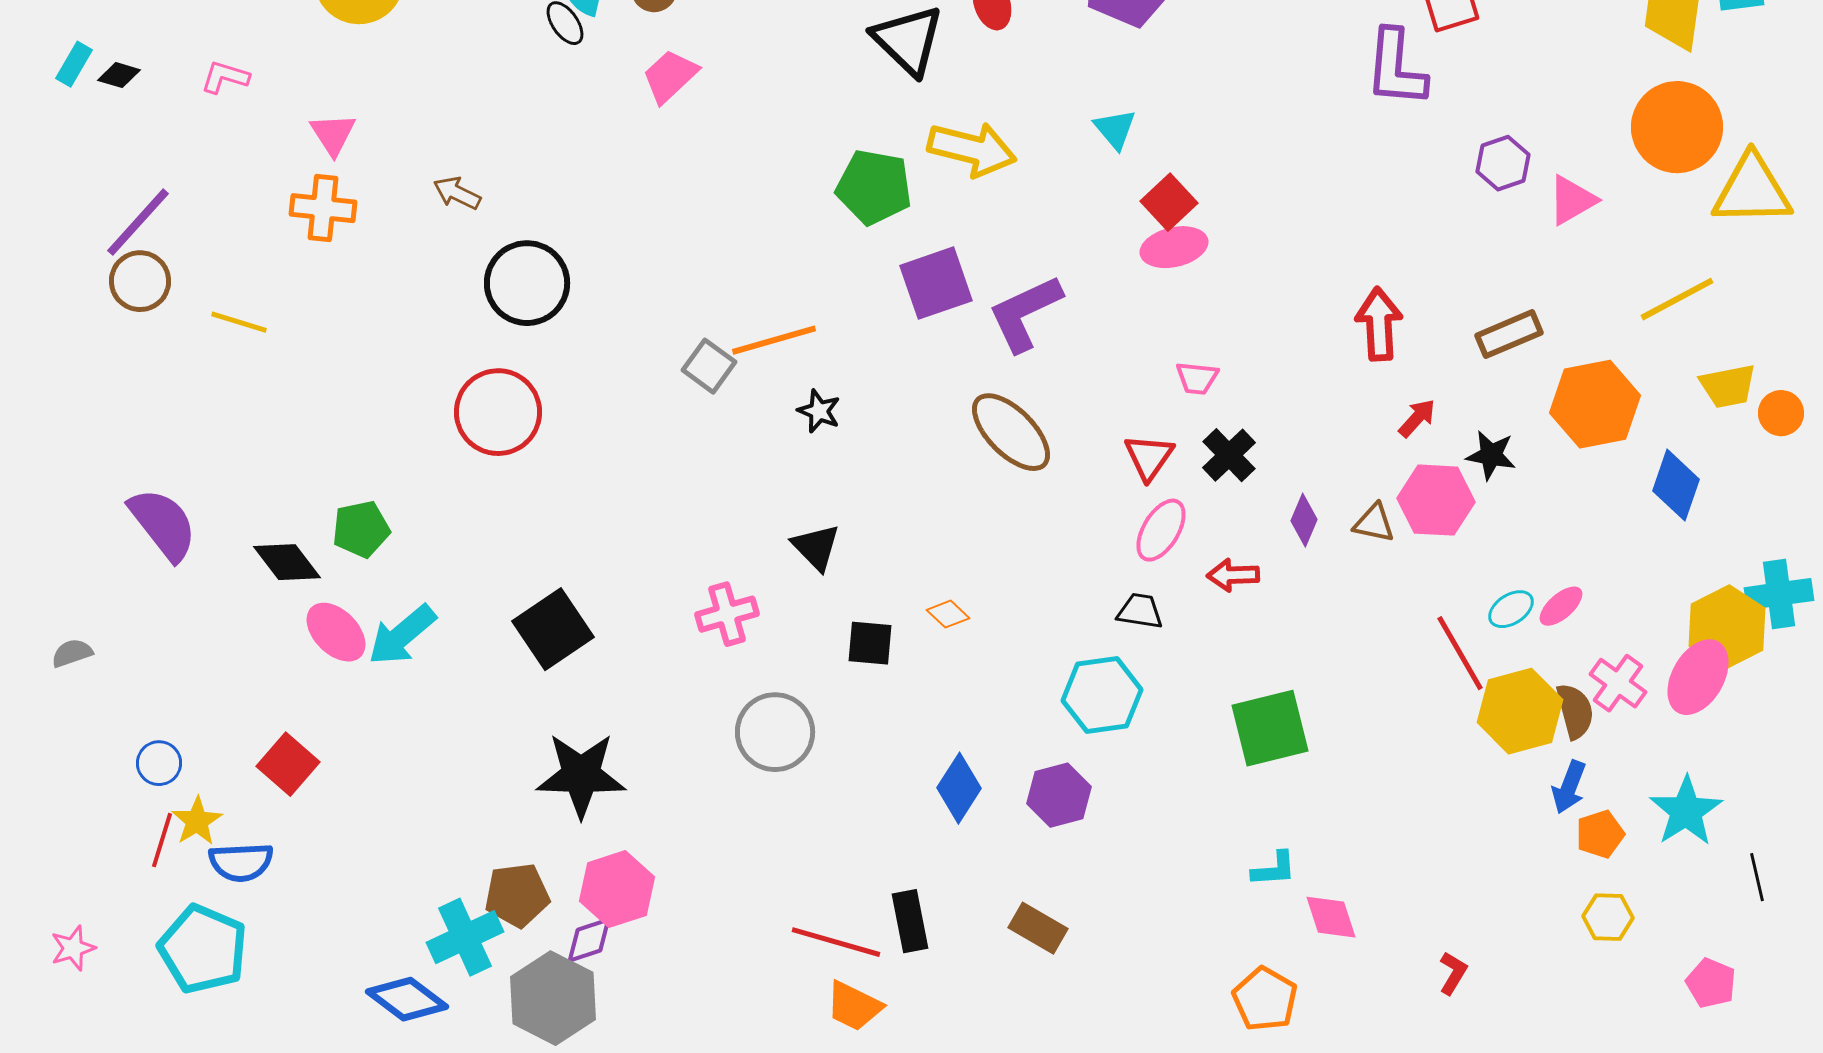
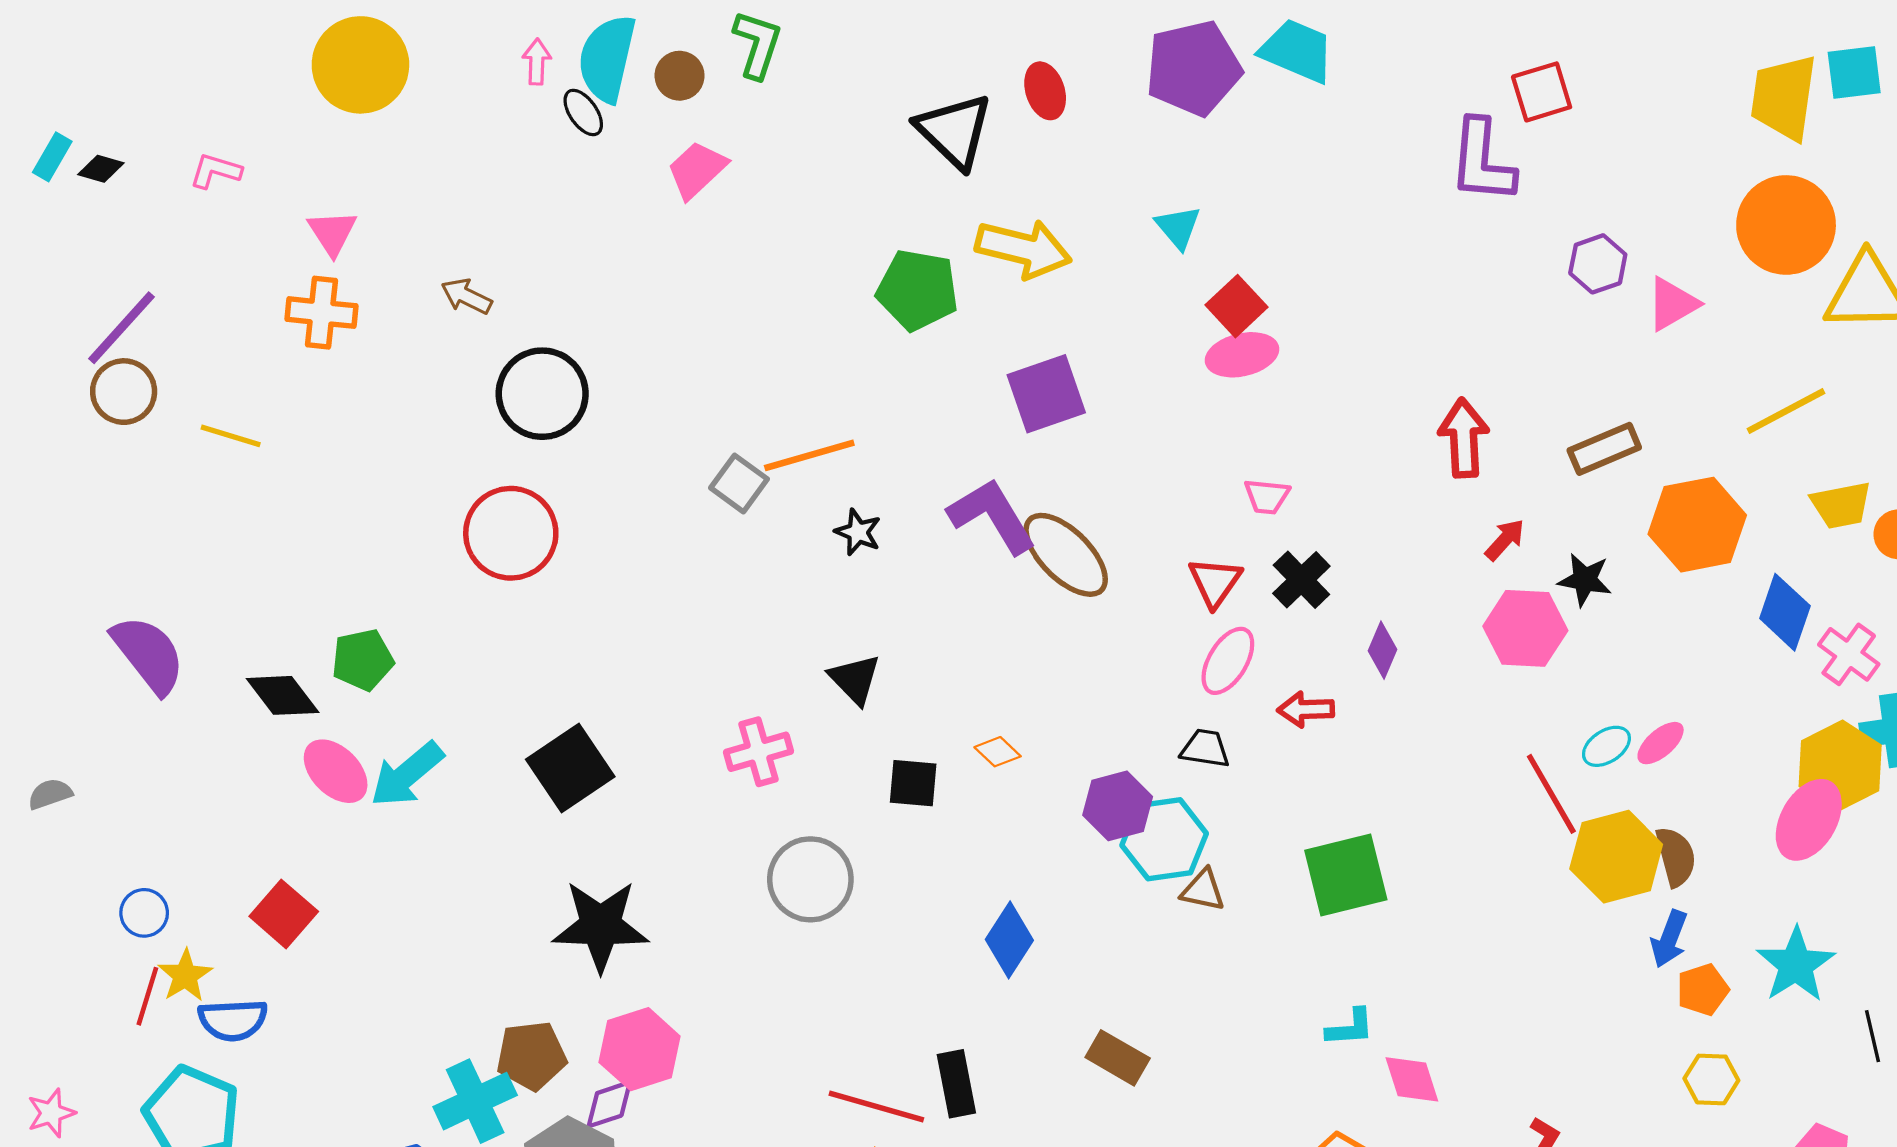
purple square: (936, 283) -> (1046, 394), moved
purple L-shape: (1025, 313) -> (992, 516), moved, turned 84
brown triangle: (1374, 523) -> (1203, 890), moved
pink cross: (1618, 683) -> (1849, 654), moved
purple hexagon: (1059, 795) -> (1118, 806), moved
brown rectangle: (1038, 928) -> (1118, 1058), moved

